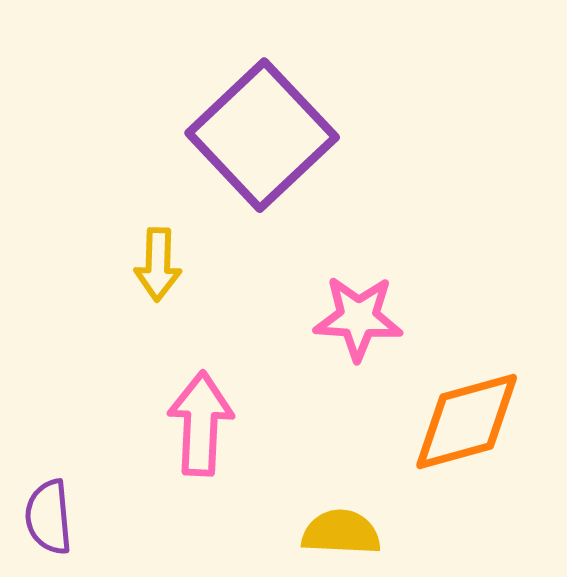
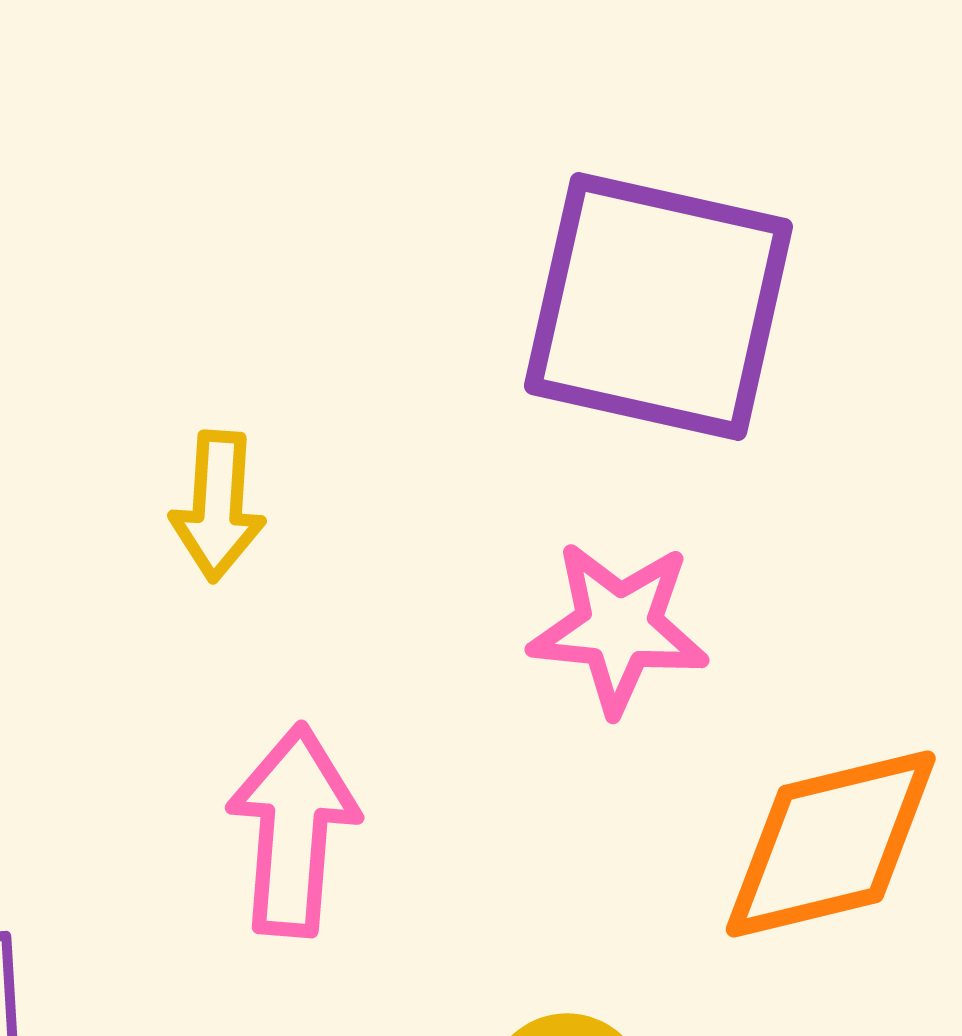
purple square: (262, 135) -> (658, 306), moved, turned -36

